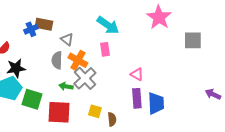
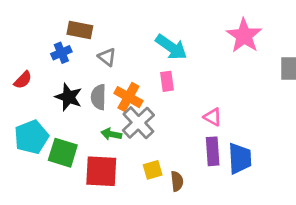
brown rectangle: (44, 24) -> (80, 30), moved
gray triangle: (67, 39) -> (107, 57), moved
black star: (16, 68) -> (69, 97), moved, turned 30
yellow square: (95, 111) -> (153, 170), turned -32

